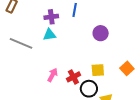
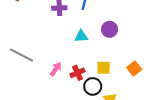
cyan triangle: (49, 35) -> (81, 36), moved
gray line: (21, 43) -> (22, 55), moved

